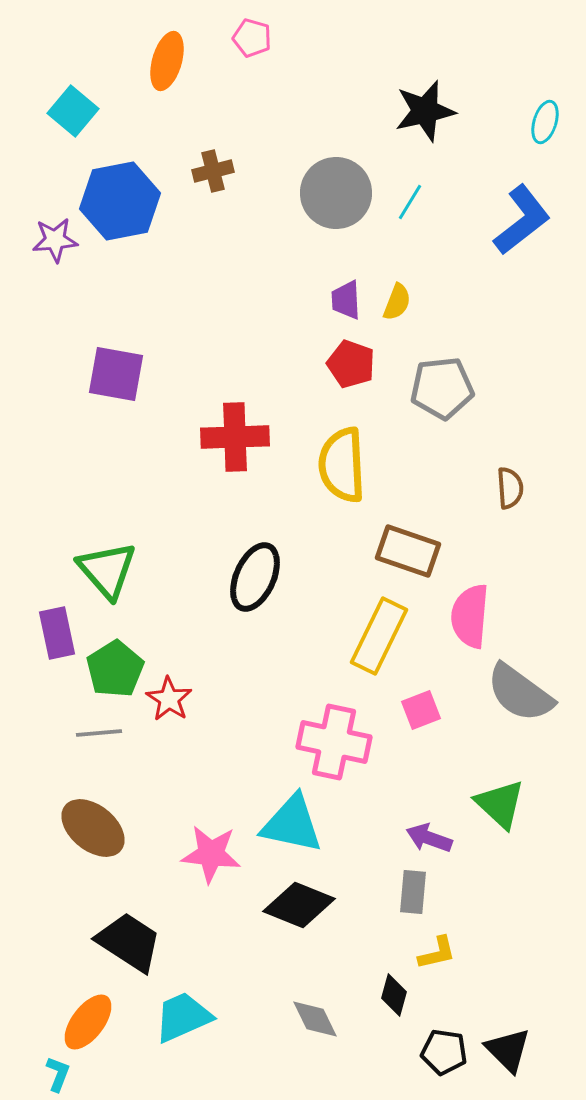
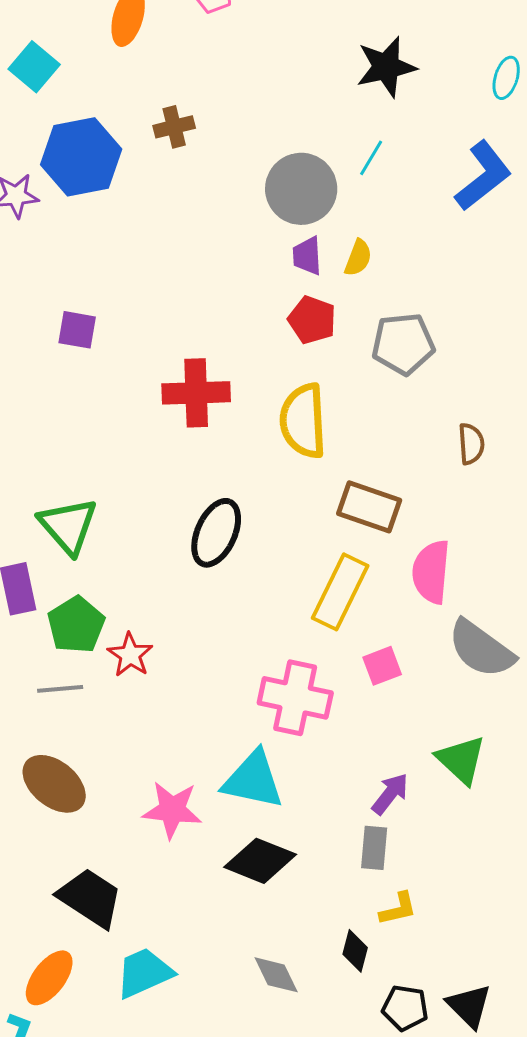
gray circle: (336, 193) -> (301, 189), moved
purple square: (116, 374) -> (77, 330), size x0.7
purple arrow: (429, 838) -> (390, 794), turned 108

